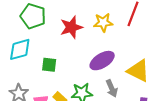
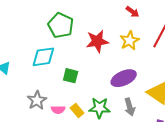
yellow star: (103, 23) -> (130, 41), turned -30

